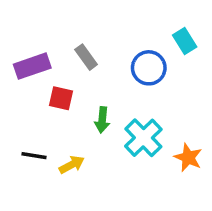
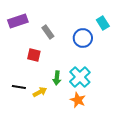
purple rectangle: (32, 66) -> (18, 21), moved
green arrow: (102, 120) -> (57, 78), moved
orange star: (188, 157) -> (78, 100), moved

